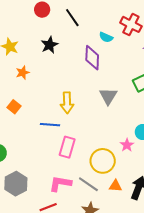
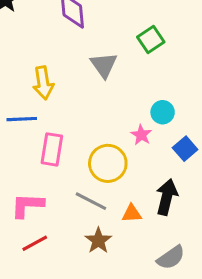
pink L-shape: (60, 184) -> (27, 205), moved
orange triangle: (115, 186) -> (132, 213), moved

